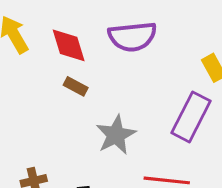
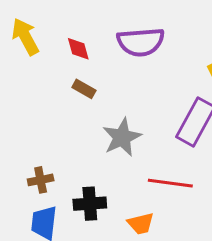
red diamond: (69, 45) -> (78, 49), size x0.7

